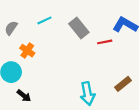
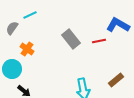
cyan line: (44, 20) -> (30, 15), moved
gray rectangle: (79, 28) -> (71, 39), moved

